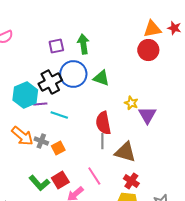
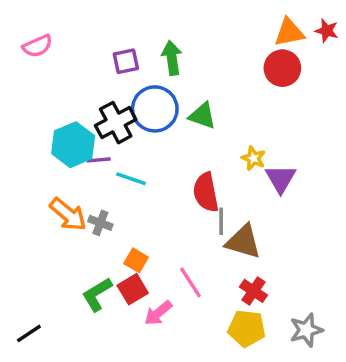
gray line: (102, 141) -> (221, 221), moved
orange square: (58, 148) -> (136, 260), moved, turned -32
green L-shape: (39, 183) -> (97, 294), turned 100

